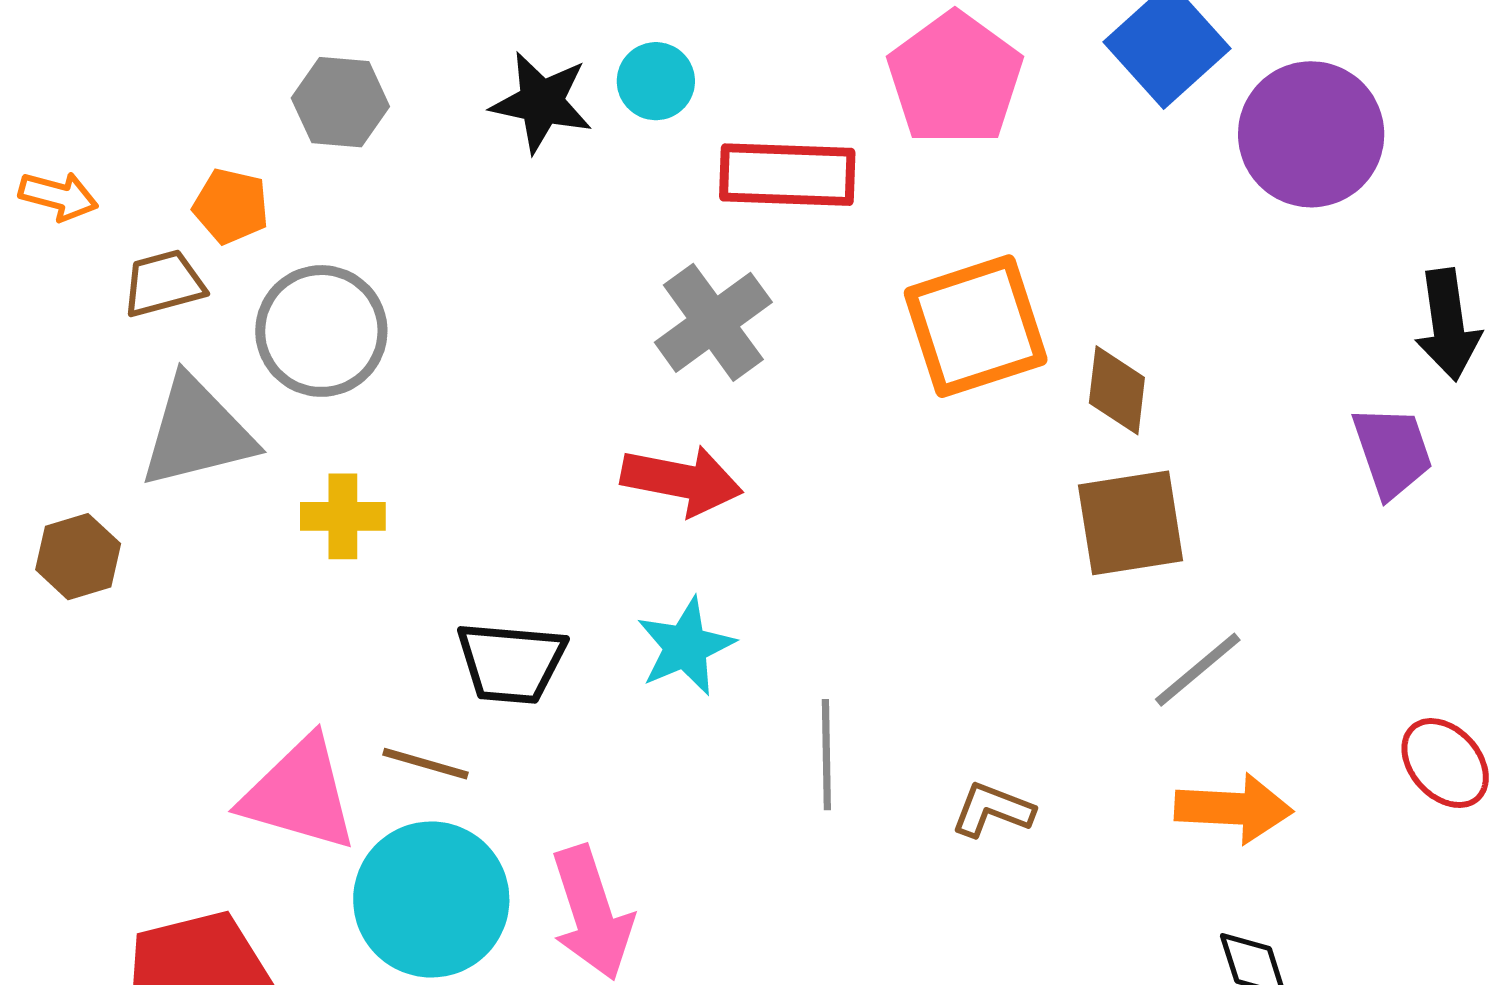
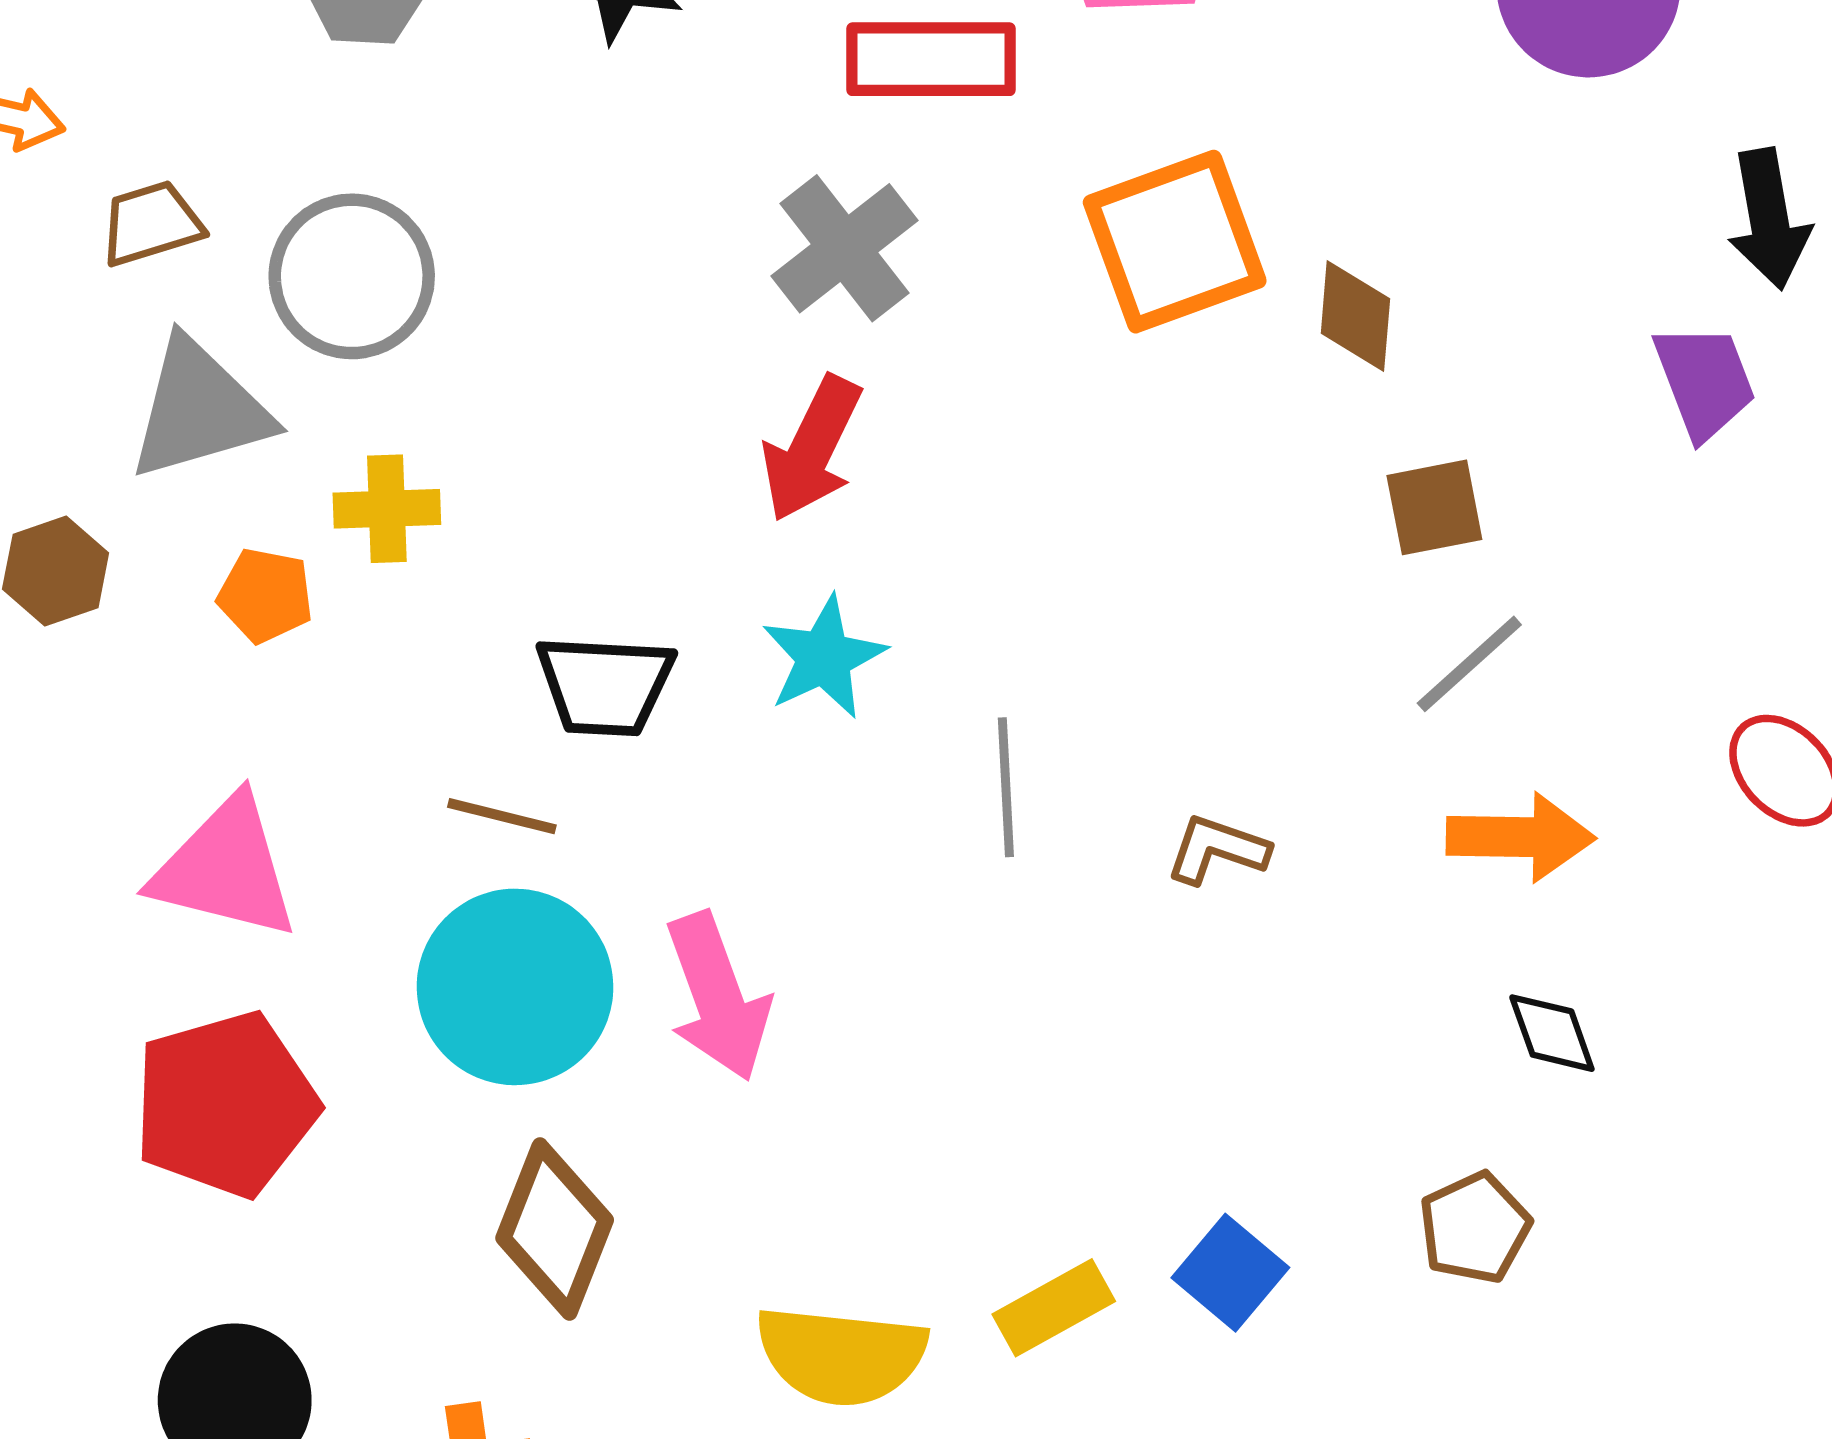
orange pentagon: (231, 206) -> (265, 595), moved
red arrow: (682, 480) -> (812, 449), turned 107
brown square: (1131, 523) -> (1434, 507), moved, size x0.7
pink triangle: (300, 794) -> (225, 868), moved

